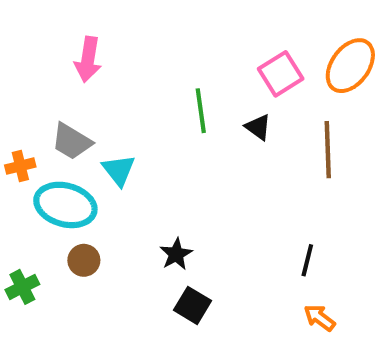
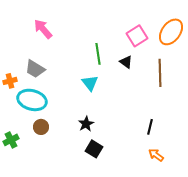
pink arrow: (88, 59) -> (43, 29), turned 130
cyan triangle: (119, 170) -> (90, 83), moved

